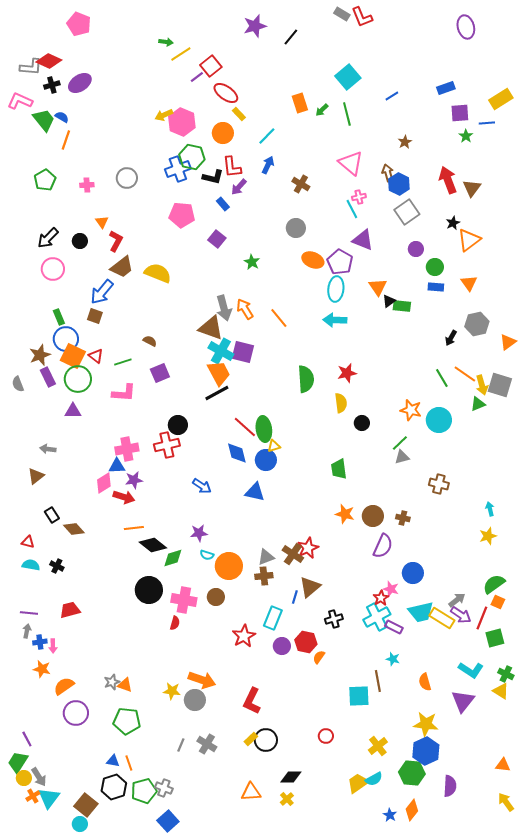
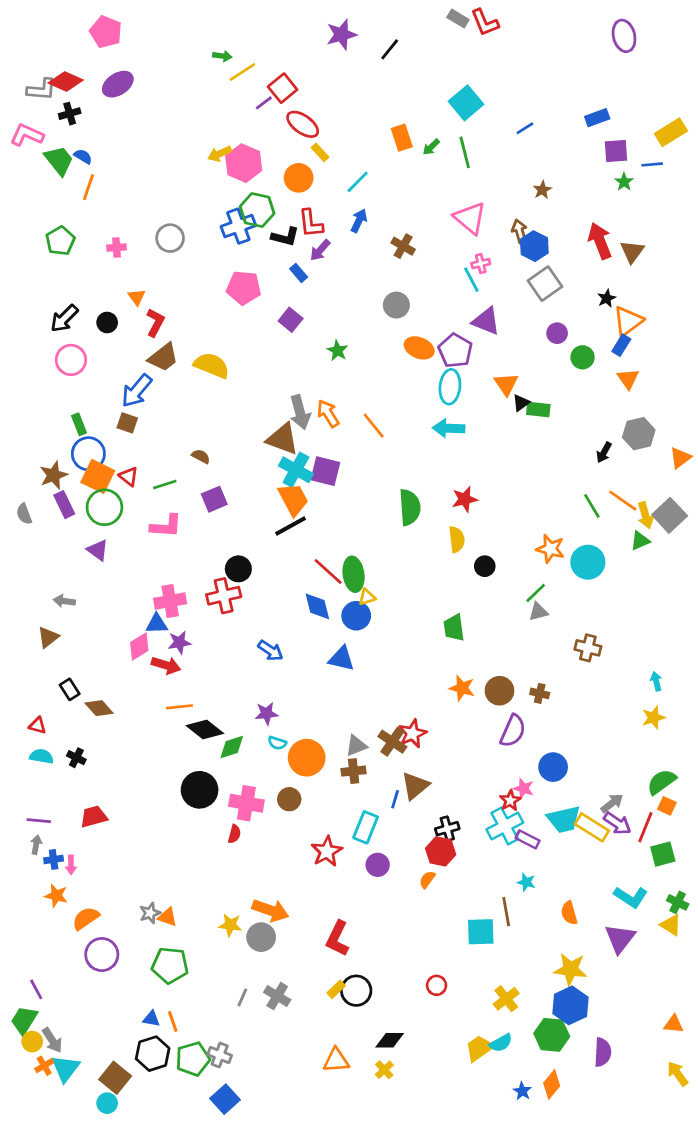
purple ellipse: (80, 83) -> (118, 84), moved
blue rectangle: (436, 287) -> (621, 345), moved, turned -63
gray square: (500, 385) -> (670, 515), turned 30
purple triangle: (73, 411) -> (98, 550), turned 36
red hexagon: (306, 642) -> (441, 851), moved

